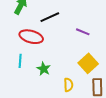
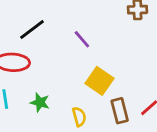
purple line: (83, 32) -> (82, 39), turned 40

